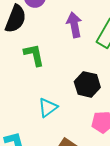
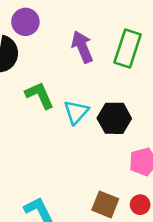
cyan triangle: (48, 108) -> (76, 112), moved

